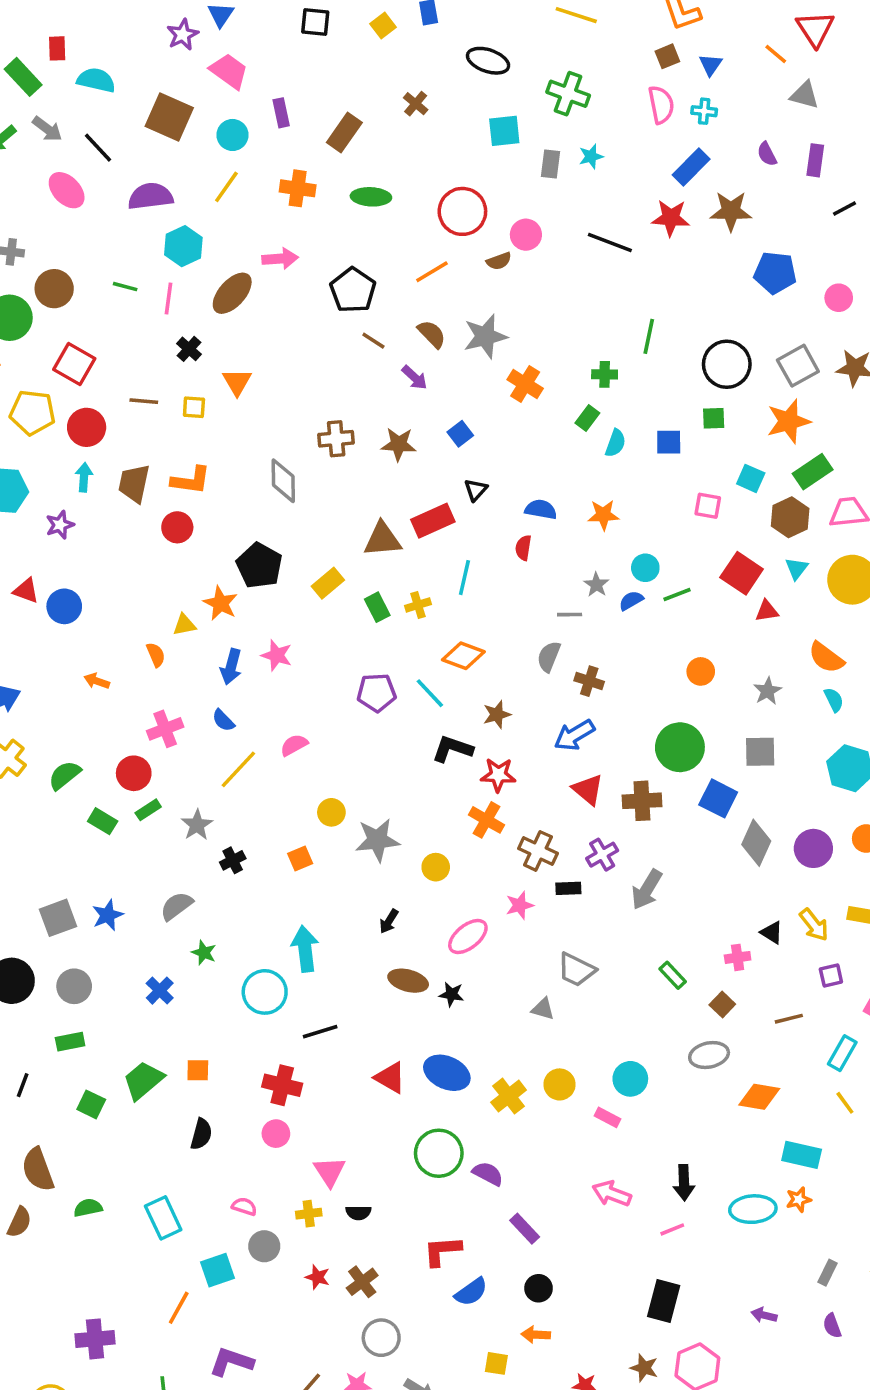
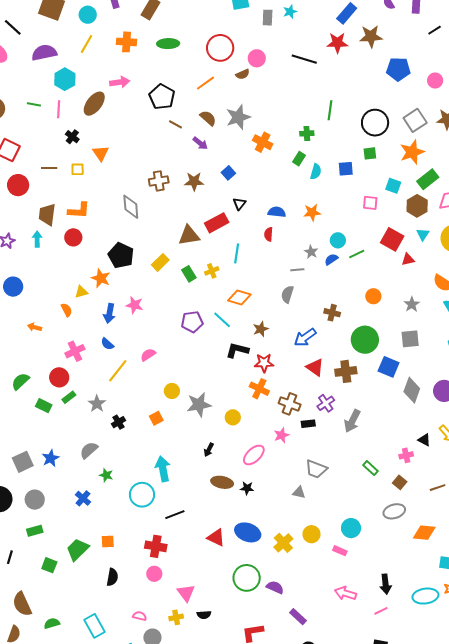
cyan arrow: (84, 477) -> (37, 239), moved
brown cross: (589, 681) -> (332, 313), moved

